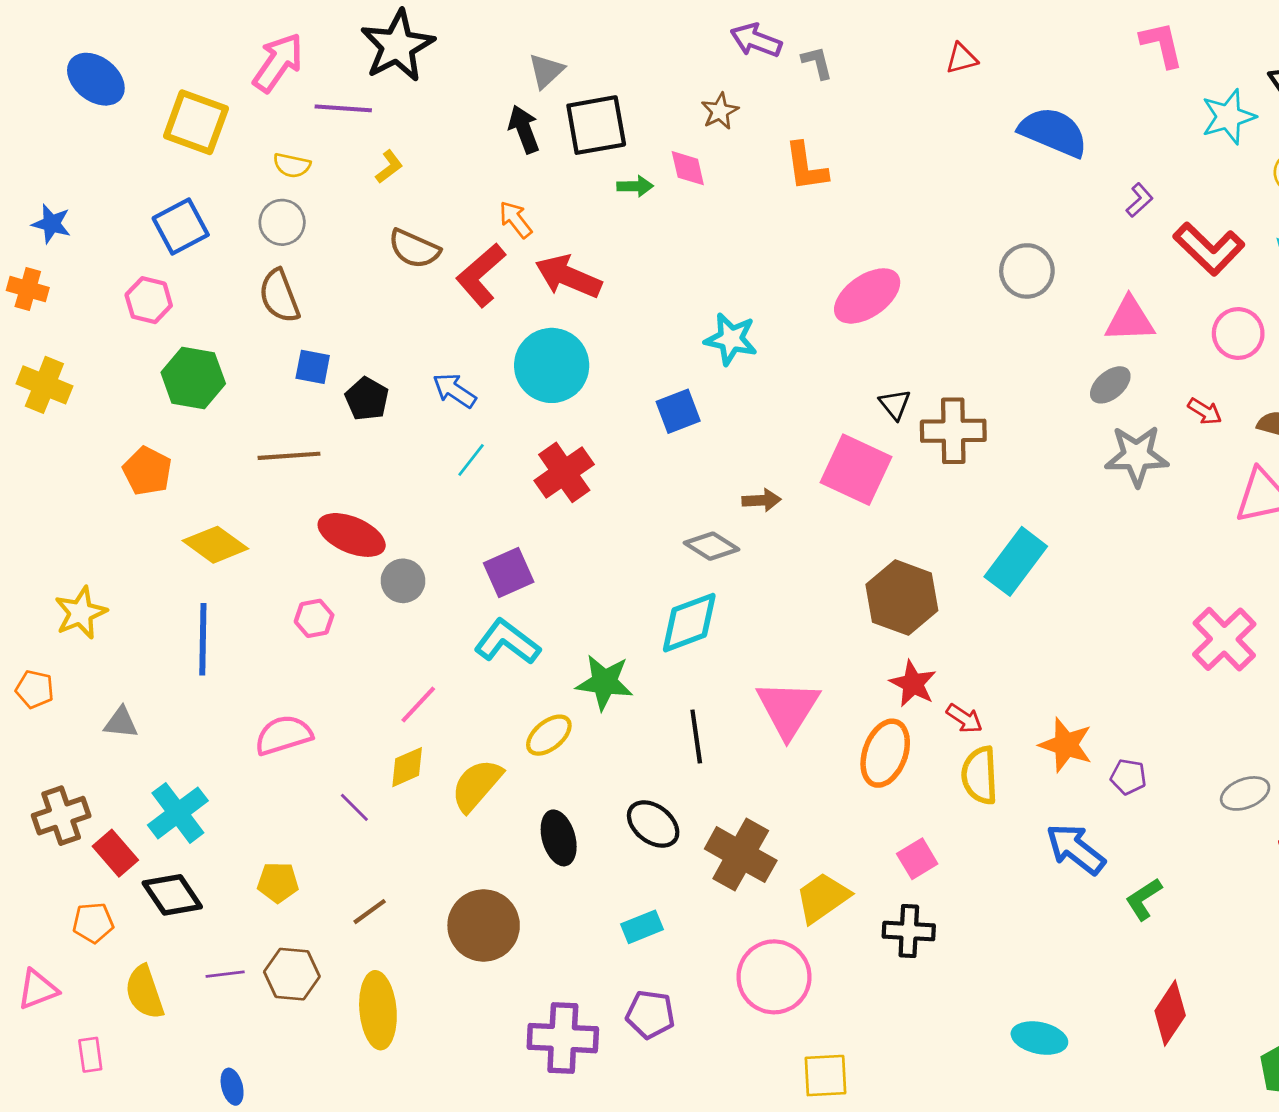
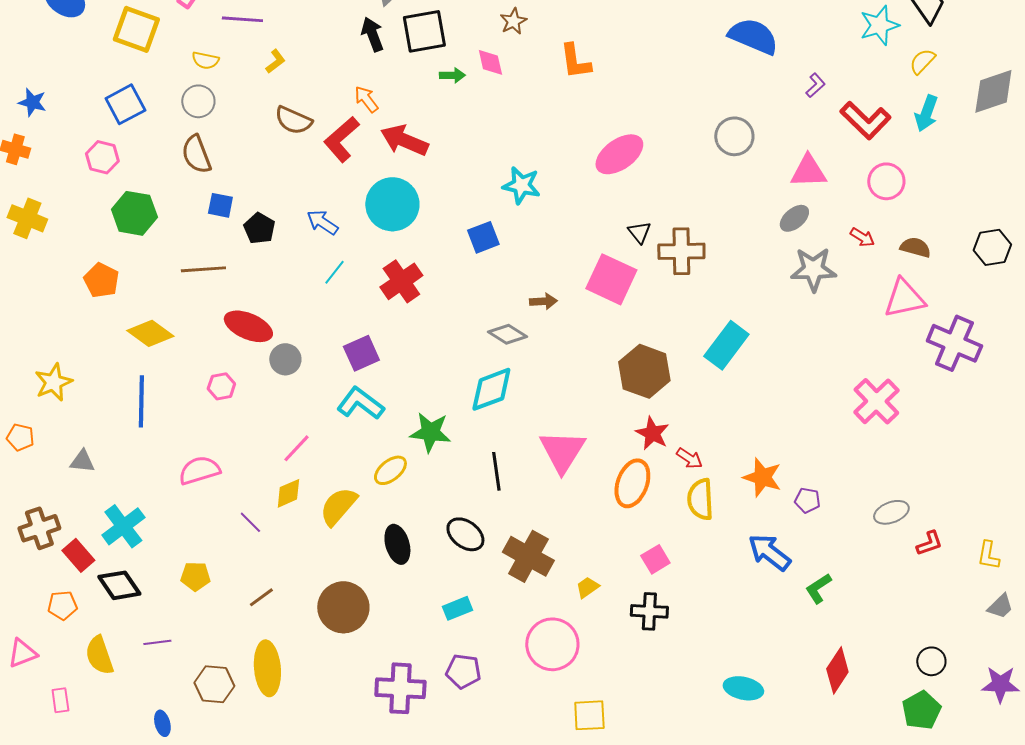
yellow trapezoid: (823, 898) -> (587, 587), size x0.6
brown hexagon: (292, 974) -> (214, 684), moved

